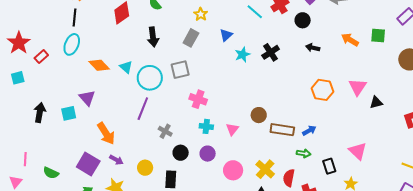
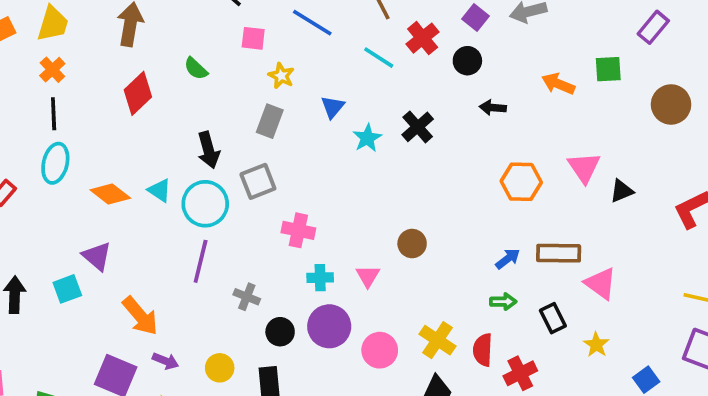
black arrow: (153, 37) -> (208, 150), moved
brown rectangle: (282, 130) -> (559, 253), moved
purple circle: (208, 154) -> (329, 326), size x1.5

